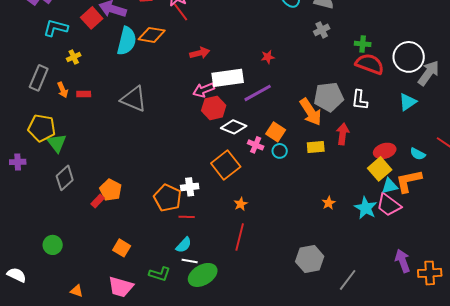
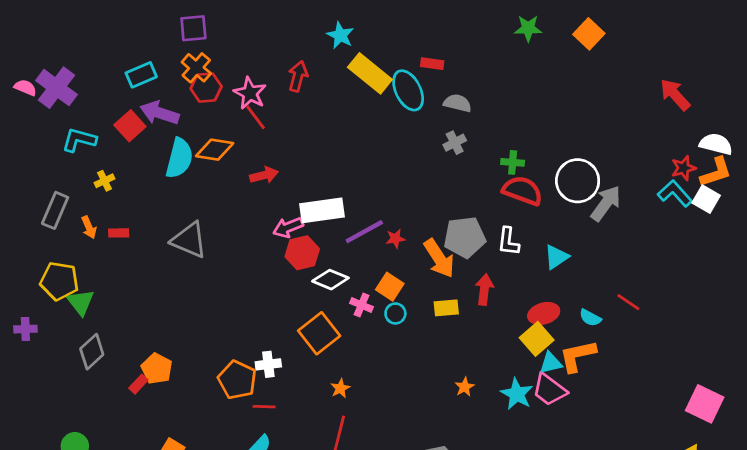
red arrow: (200, 53) -> (264, 175), moved
red star: (268, 57) -> (395, 239), moved
cyan triangle: (408, 102) -> (556, 257), moved

